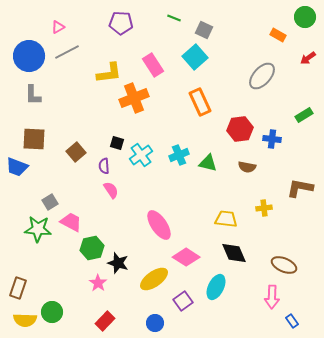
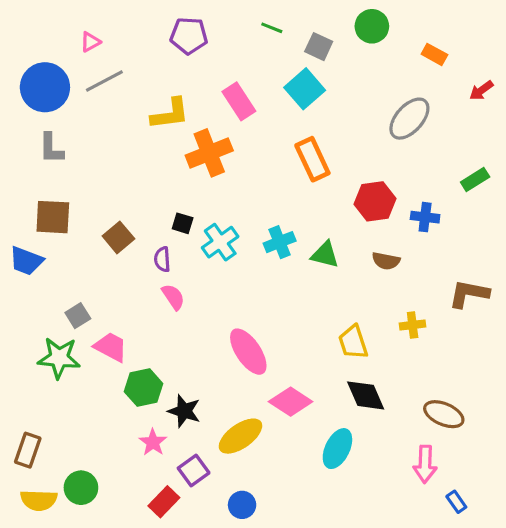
green circle: (305, 17) -> (372, 26), moved
yellow trapezoid: (226, 219) -> (353, 342), turned -115
purple square: (183, 301) -> (194, 470), moved

